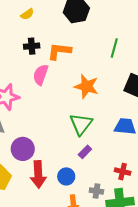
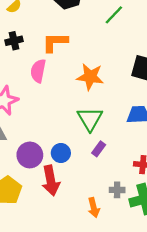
black cross: (32, 46) -> (14, 41), moved
green line: (114, 48) -> (114, 15), moved, turned 36
blue circle: (66, 176) -> (61, 153), moved

